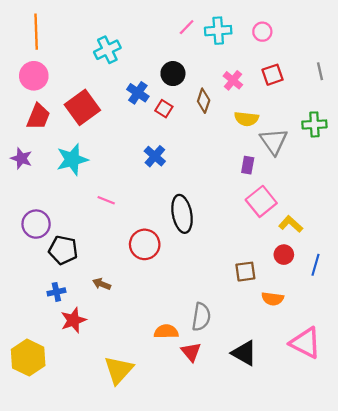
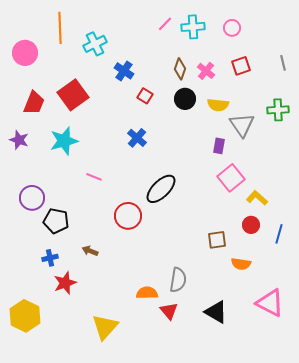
orange line: (36, 32) -> (60, 28), moved
black circle: (173, 74) -> (185, 99), moved
pink circle: (34, 76) -> (25, 53), moved
blue cross: (138, 93) -> (124, 71), moved
brown diamond: (204, 101) -> (180, 69), moved
black ellipse: (182, 214) -> (161, 189), turned 56

